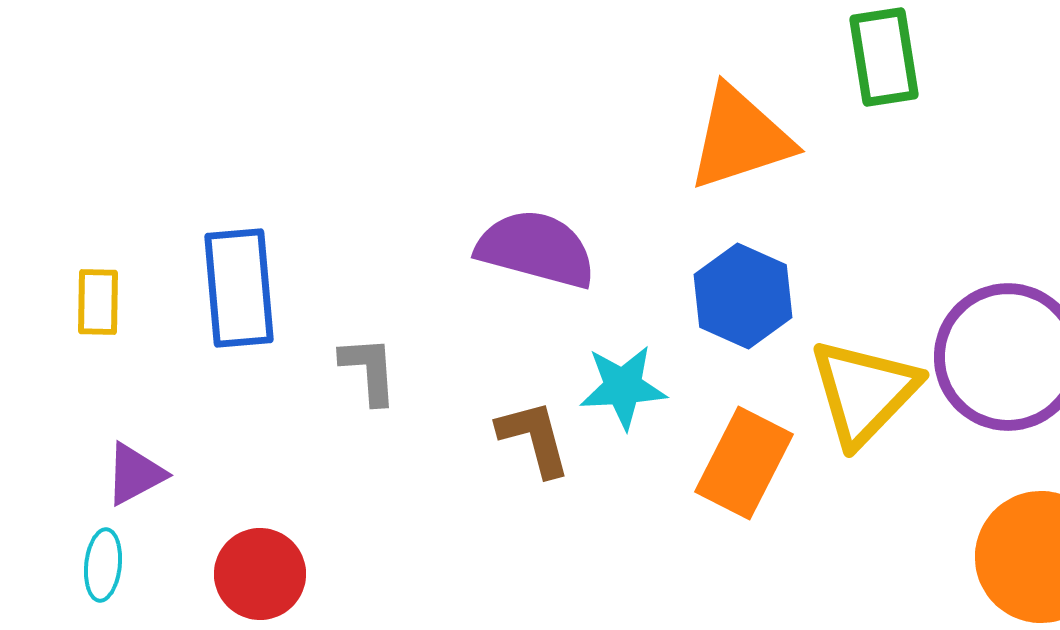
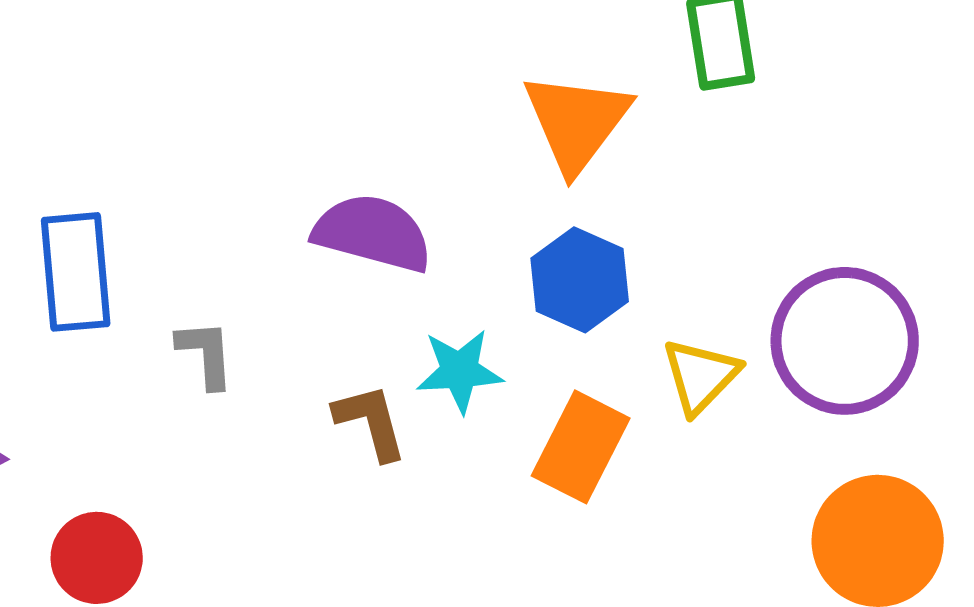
orange triangle: (740, 138) -> (577, 122), turned -35
yellow triangle: (864, 392) -> (701, 376), size x0.7

